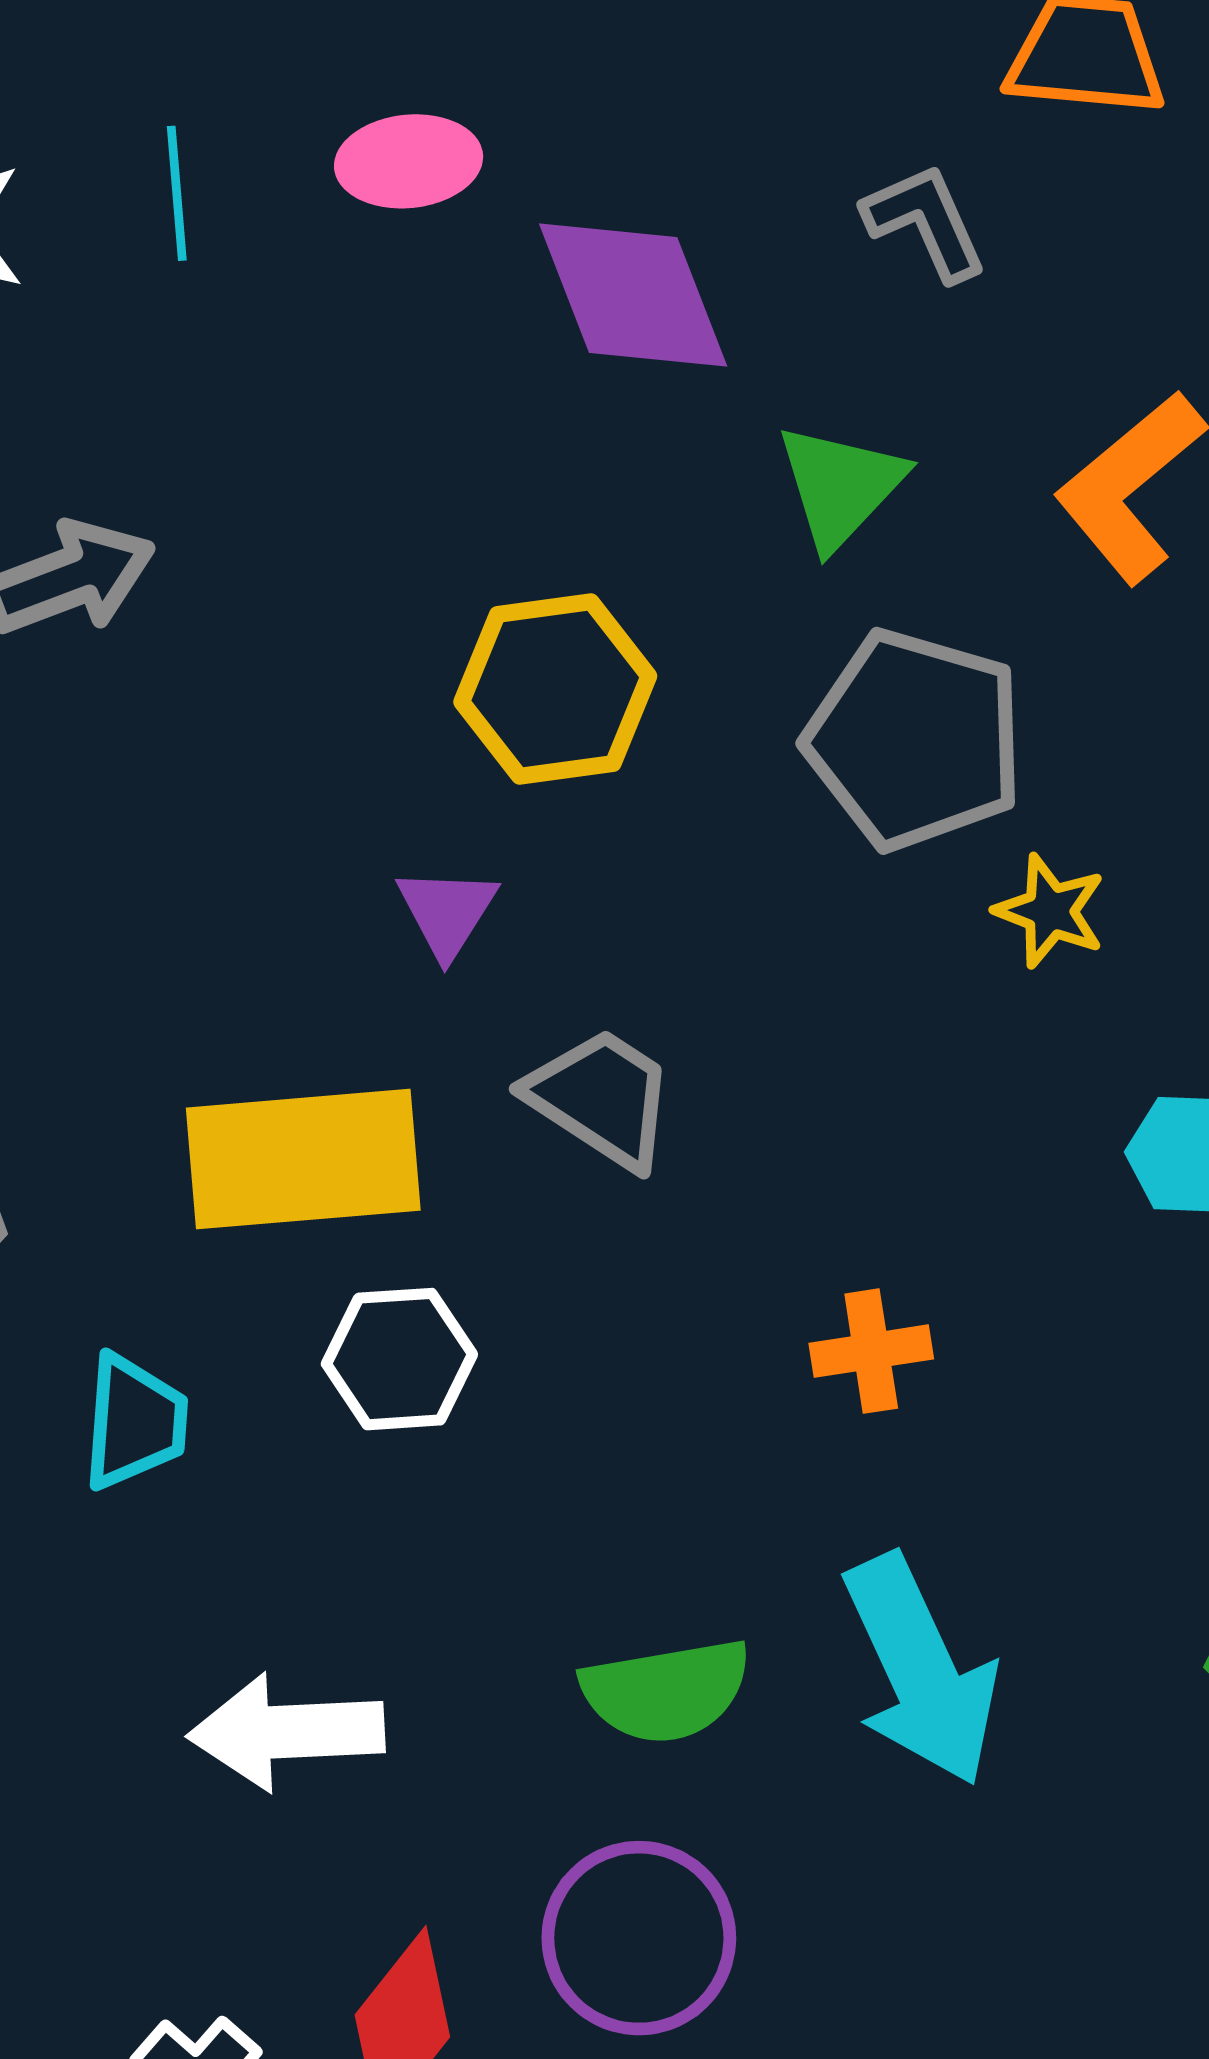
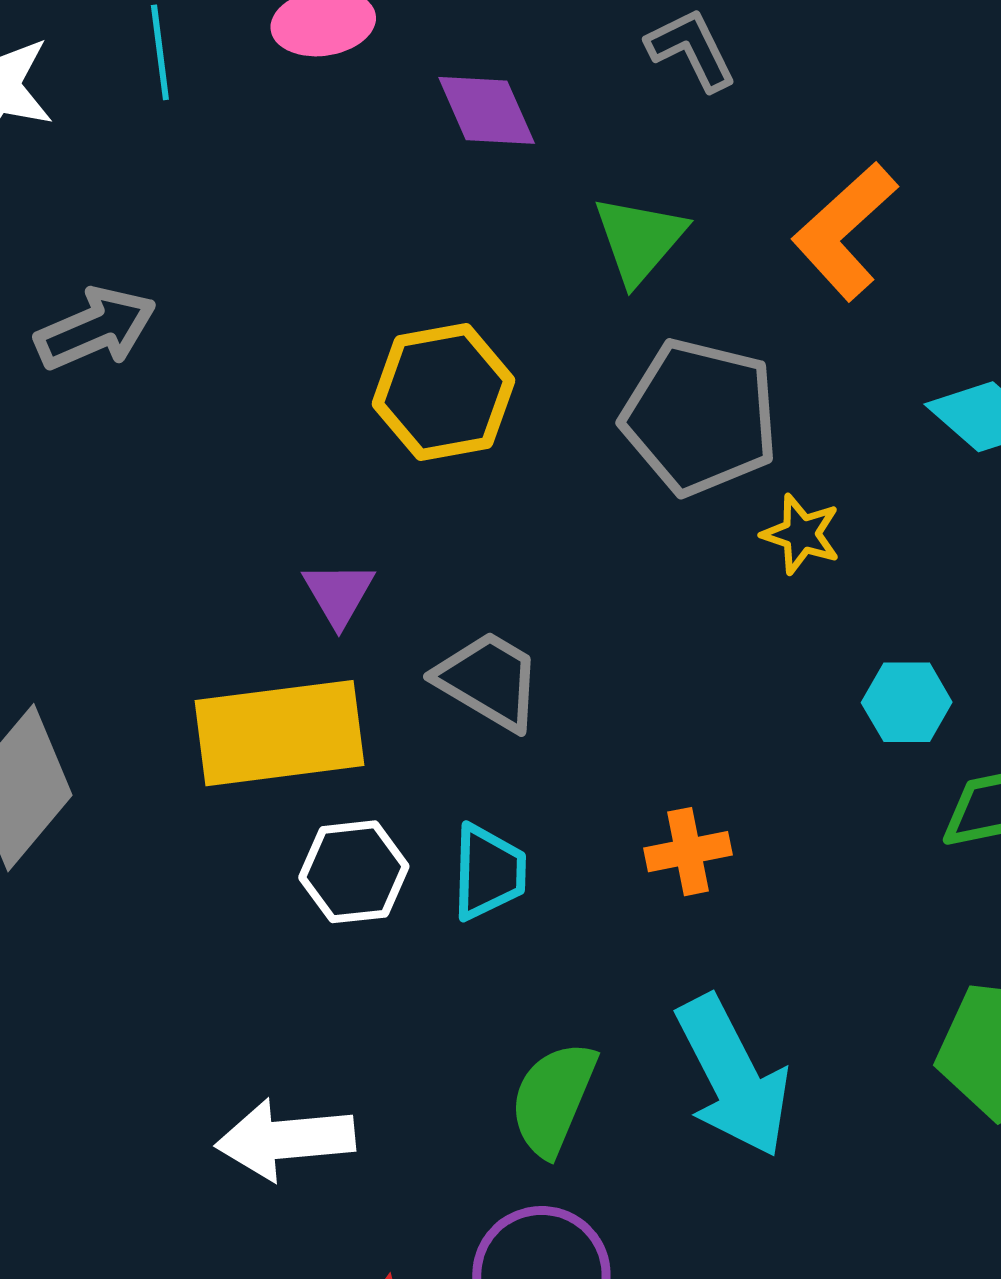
purple diamond: (633, 295) -> (487, 110), size x0.7
purple triangle: (447, 912) -> (339, 594), moved
cyan trapezoid: (134, 1422) -> (489, 872), moved
green semicircle: (666, 1691) -> (553, 1099), turned 125

